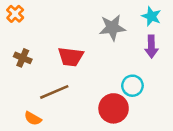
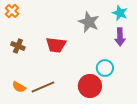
gray star: (112, 28) -> (89, 22), turned 30
brown line: (54, 92) -> (43, 87), moved
orange semicircle: (33, 118) -> (19, 87), moved

